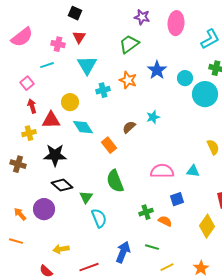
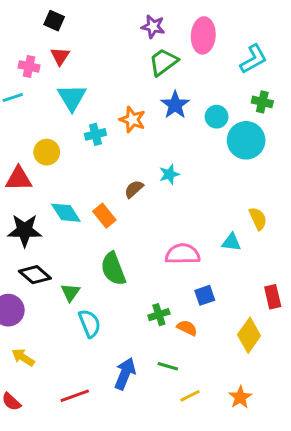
green trapezoid: (129, 44) -> (163, 62), moved
cyan diamond: (83, 127) -> (66, 213), moved
cyan triangle: (193, 171) -> (231, 242), moved
yellow arrow: (61, 249) -> (23, 357), moved, turned 42

